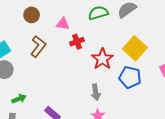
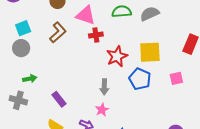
pink triangle: (63, 24) -> (86, 15), size x1.5
yellow square: (135, 48) -> (150, 52), turned 35

